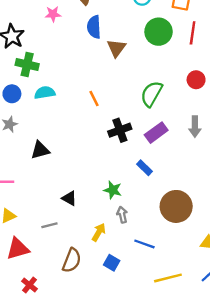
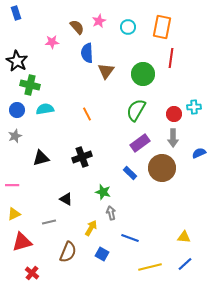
green circle: (159, 32) -> (143, 74), moved
red circle: (196, 80) -> (174, 114), moved
black cross: (120, 130) -> (82, 157), moved
brown circle: (176, 206) -> (162, 168), moved

